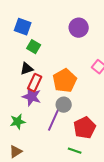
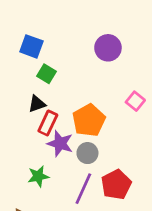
purple star: (32, 97) -> (60, 143), moved
purple line: (54, 120) -> (83, 189), moved
green star: (18, 122) -> (38, 176), moved

